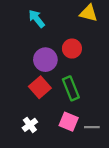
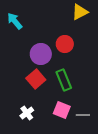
yellow triangle: (89, 13) -> (80, 12), turned -42
cyan arrow: (37, 19) -> (15, 21), moved

